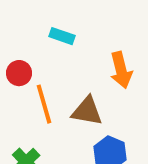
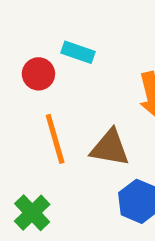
red circle: (19, 73) -> (38, 74), moved

